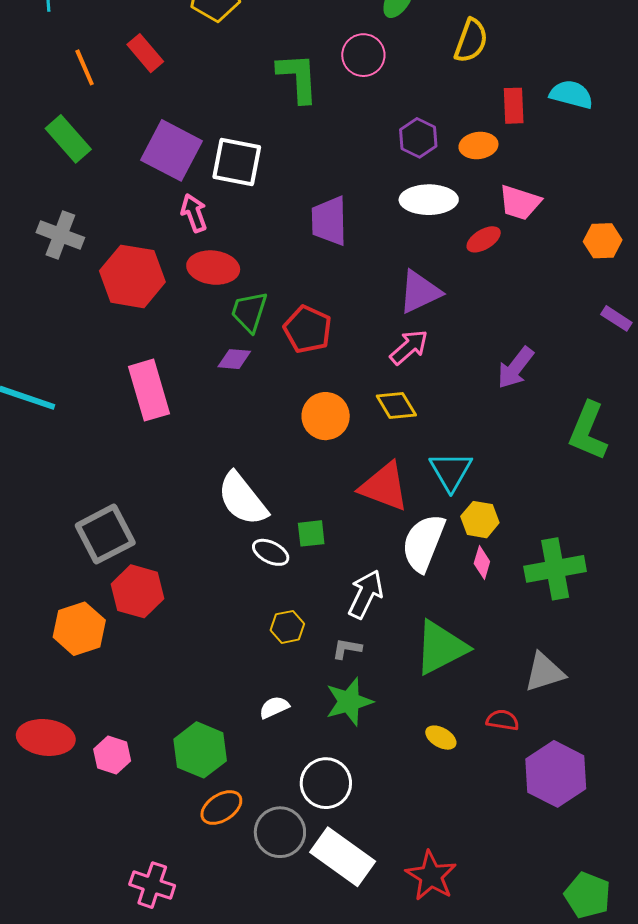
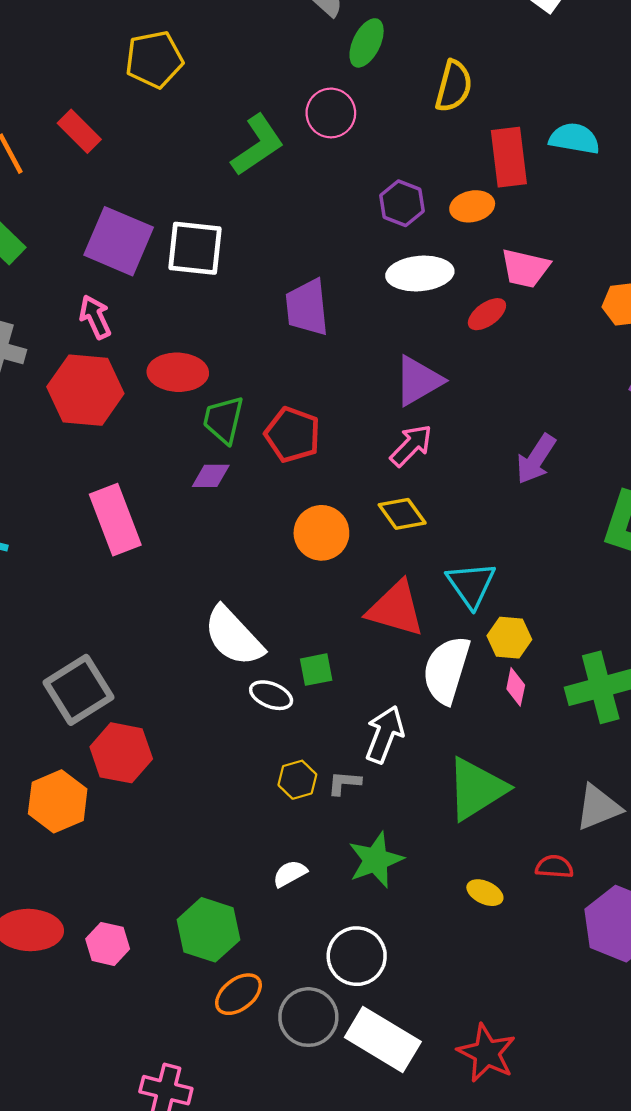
green L-shape: (298, 78) -> (257, 145), turned 64
red rectangle: (514, 106) -> (509, 157), size x1.4
pink arrow: (194, 213) -> (95, 317), moved
gray L-shape: (347, 649) -> (344, 783), moved

